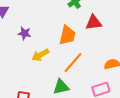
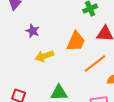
orange line: (73, 63) -> (95, 64), moved

